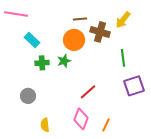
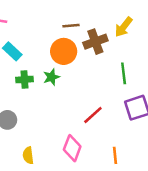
brown cross: (100, 32) -> (95, 42), turned -36
red line: (88, 92) -> (93, 115), moved
orange line: (106, 125) -> (115, 155), moved, turned -32

